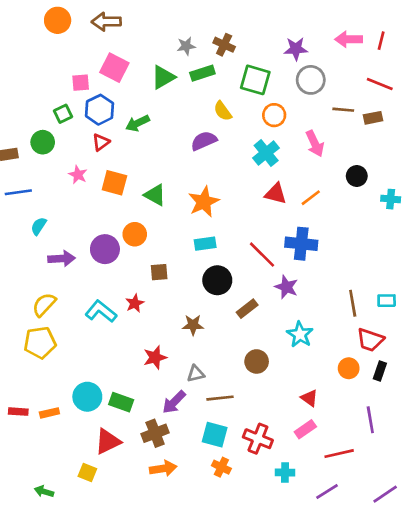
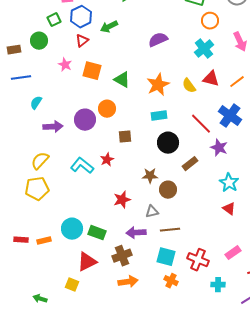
yellow semicircle: (223, 111) -> (189, 86), moved
blue cross: (301, 244) -> (230, 116), turned 30
brown circle: (257, 361) -> (168, 190), moved
red triangle: (309, 398) -> (229, 209), moved
purple arrow: (174, 402) -> (136, 233), turned 42

